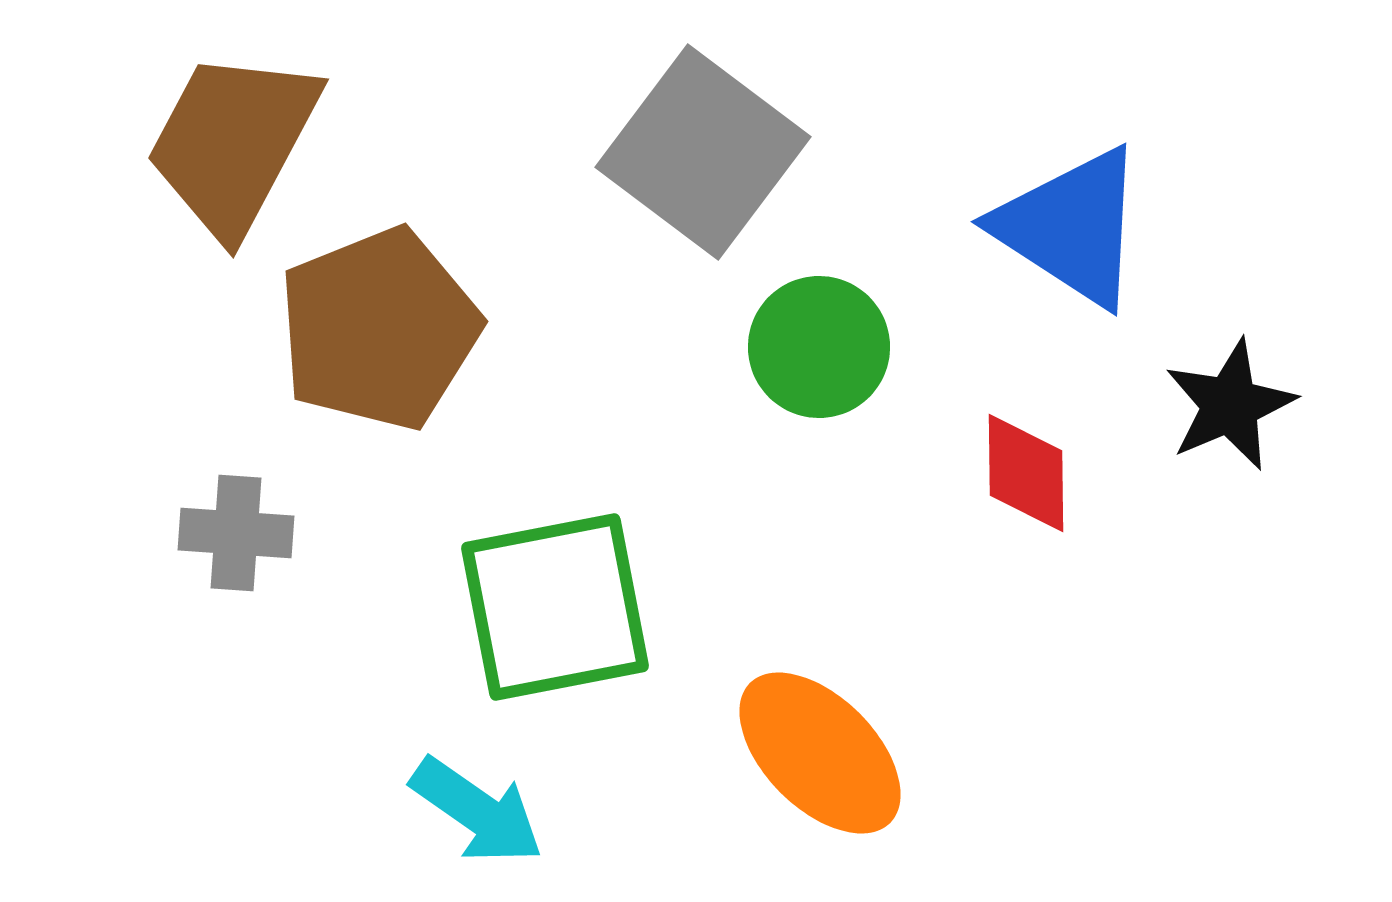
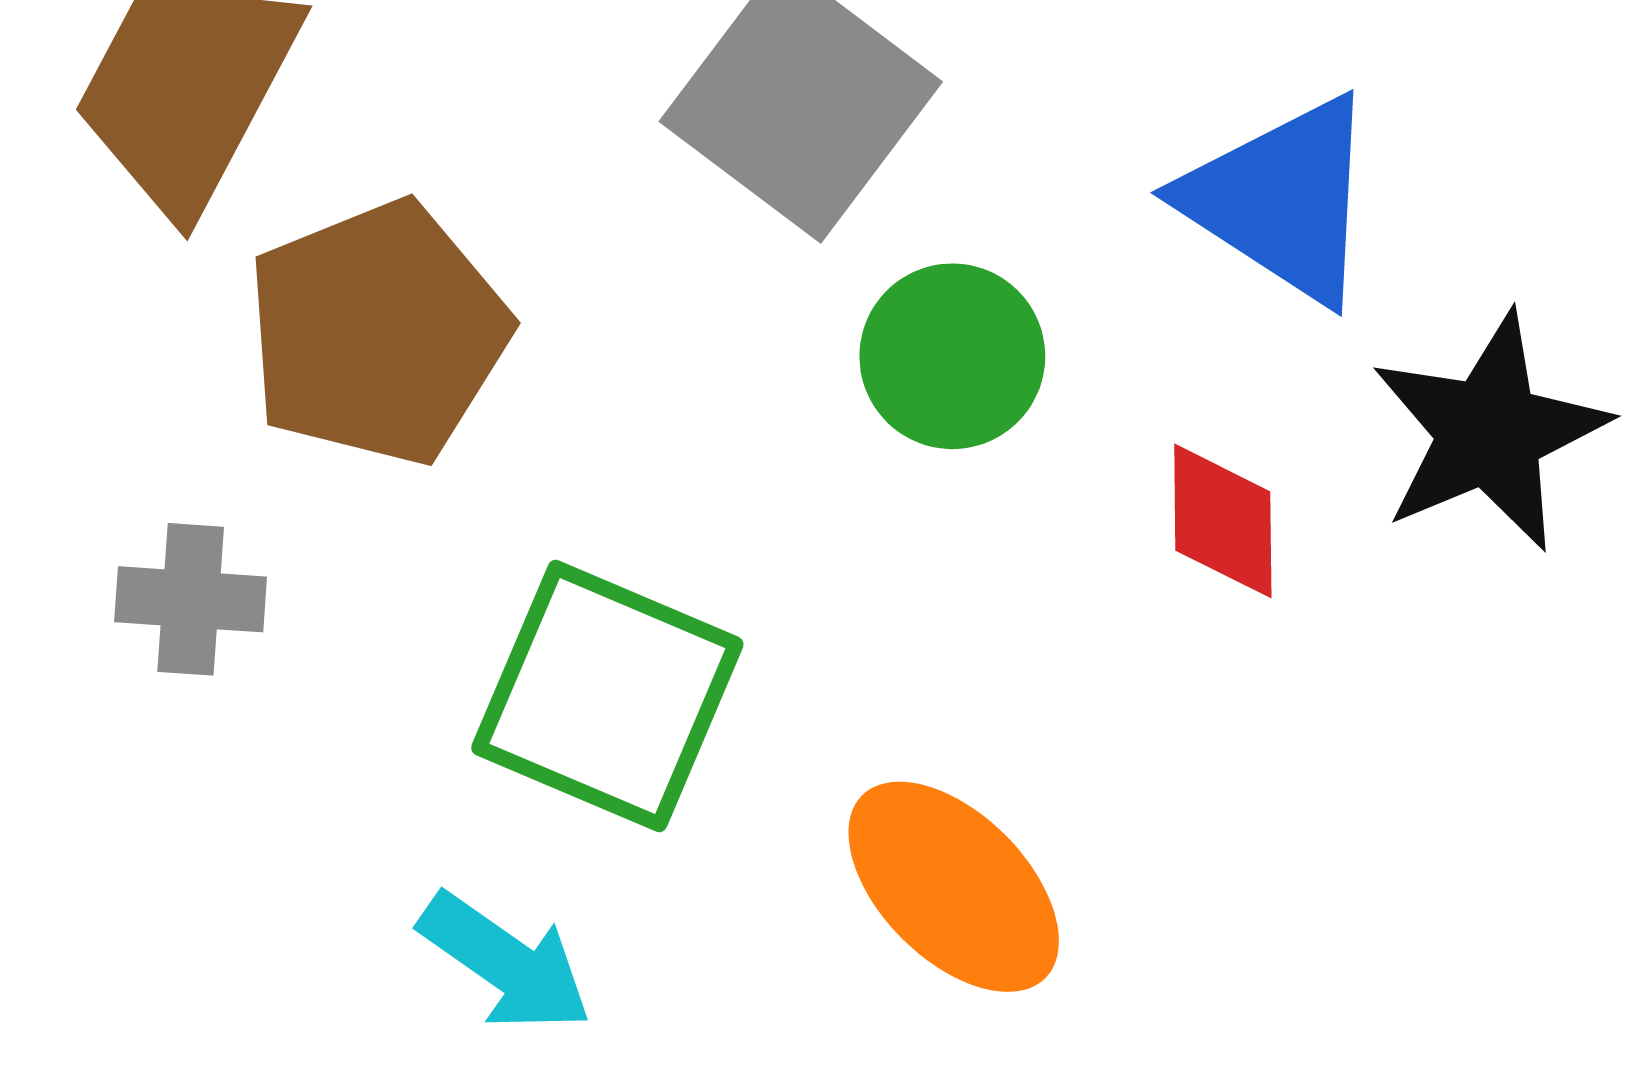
black star: (1230, 405) -> (1489, 432), size x1.4
green square: (555, 607) -> (607, 696), turned 34

